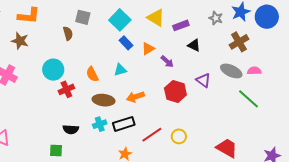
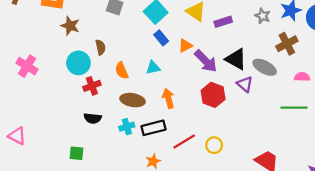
brown semicircle: (68, 33) -> (100, 47), moved
brown star: (20, 41) -> (70, 26), moved
black triangle: (194, 45) -> (236, 59), moved, size x1.5
purple arrow: (167, 62) -> (206, 61), size x1.6
gray ellipse: (231, 71) -> (265, 67), moved
orange arrow: (135, 97) -> (168, 98), turned 90
green line: (248, 99) -> (294, 108), turned -45
black semicircle: (71, 129) -> (93, 118), moved

